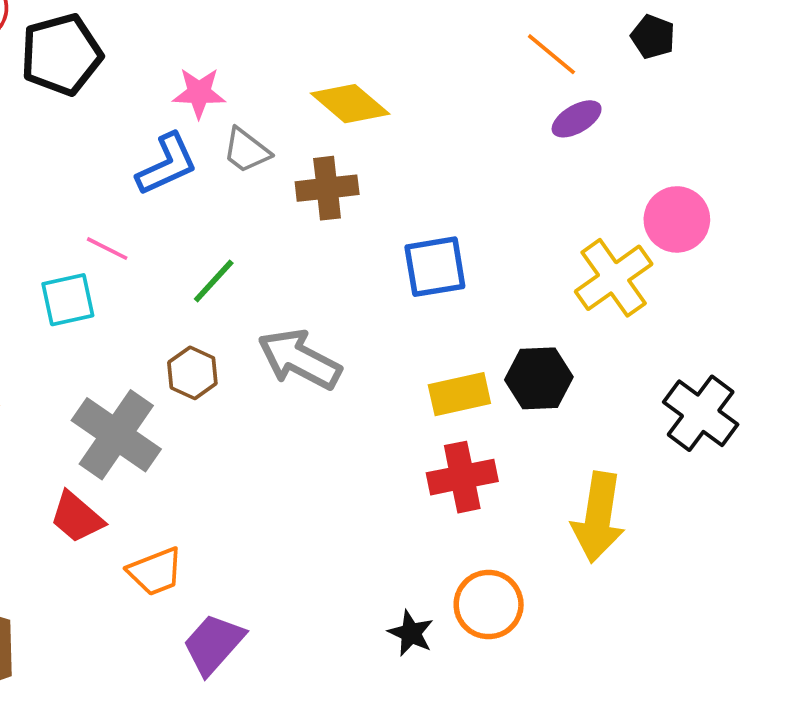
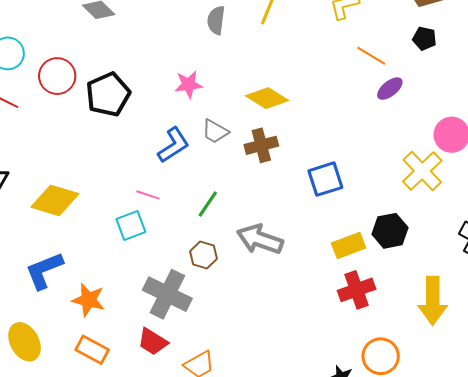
pink star: (199, 93) -> (189, 85), moved

